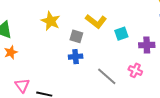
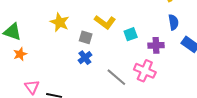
blue cross: (76, 57) -> (85, 58), turned -32
pink cross: (135, 70) -> (145, 71), size x1.5

